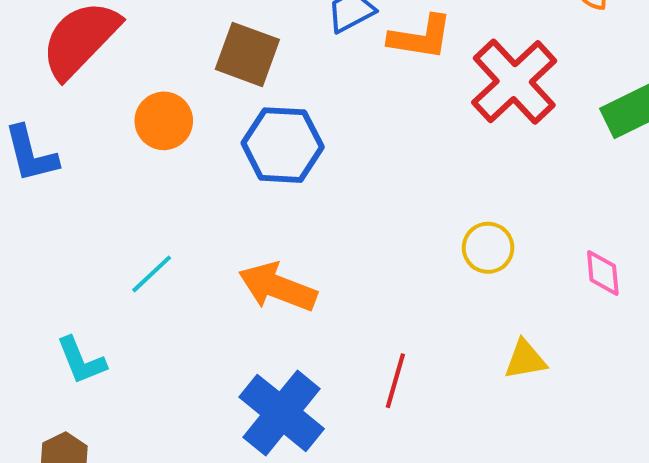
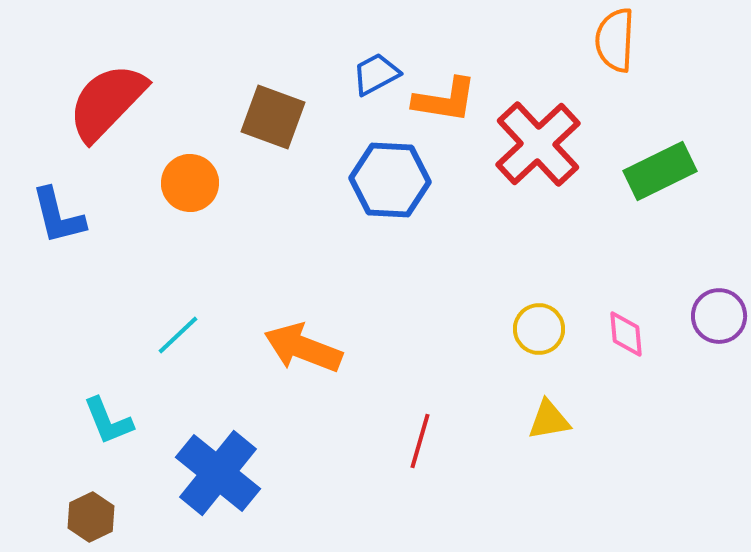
blue hexagon: (283, 145) -> (390, 180), moved
yellow circle: (488, 248) -> (539, 329), moved
blue cross: (282, 413) -> (218, 473), moved

